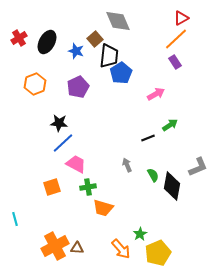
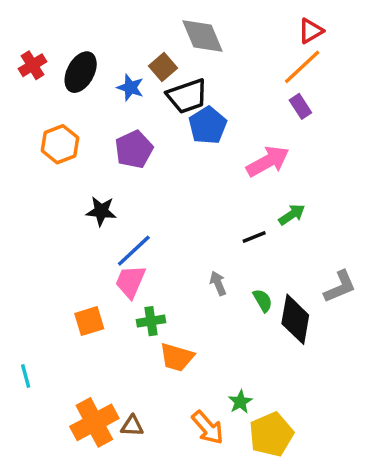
black trapezoid: (109, 56) -> (187, 96), turned 65
pink arrow: (156, 94) -> (268, 161), size x1.4
blue line: (63, 143) -> (134, 251), moved
pink trapezoid: (76, 164) -> (130, 282), turned -95

